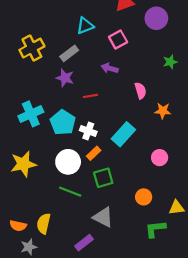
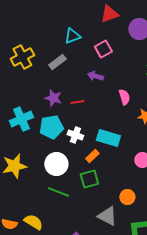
purple star: (65, 78) -> (53, 98), moved
cyan pentagon: (63, 122) -> (51, 127), turned 30
cyan rectangle: (123, 134) -> (108, 138), turned 65
orange rectangle: (94, 153) -> (92, 156), moved
gray triangle: (103, 217) -> (107, 216), moved
yellow semicircle: (44, 224) -> (33, 222), turned 108

